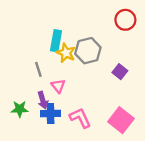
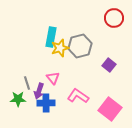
yellow star: (66, 53) -> (60, 48), turned 30
gray line: (38, 69) -> (27, 83), moved
purple arrow: (43, 100) -> (39, 91), turned 35
pink L-shape: (80, 118) -> (78, 96), moved, turned -30

